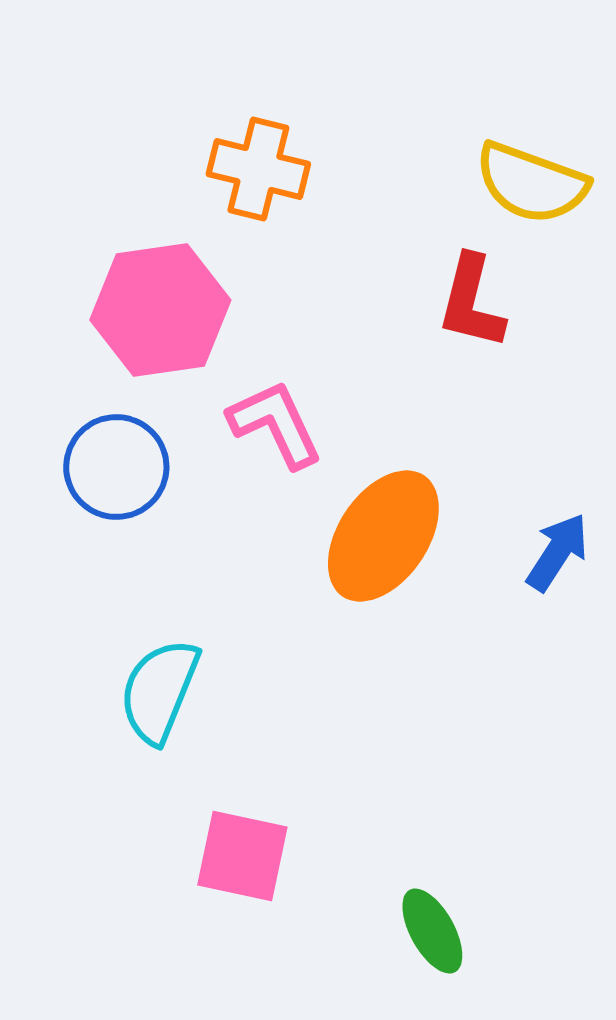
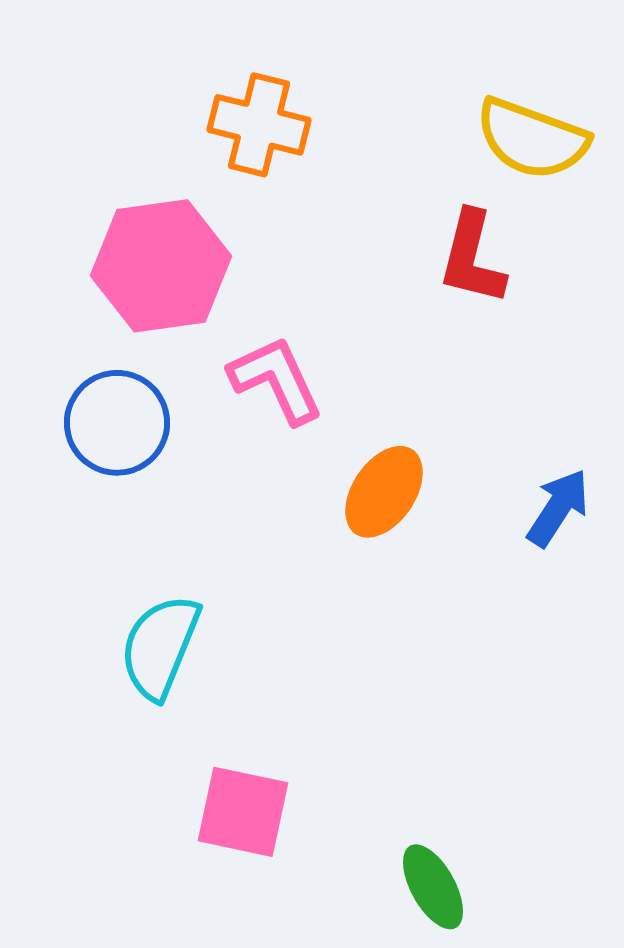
orange ellipse: (383, 536) -> (384, 492), size x0.7

